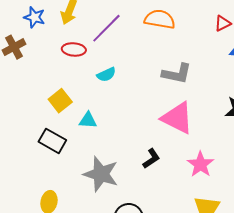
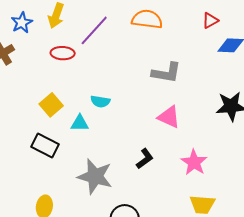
blue star: (34, 17) -> (22, 23), turned 30
cyan semicircle: (106, 75) -> (100, 101), moved, turned 36
pink triangle: (177, 118) -> (169, 117), size x0.7

